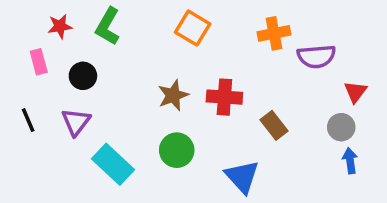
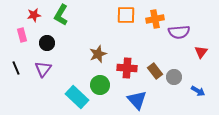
orange square: (193, 28) -> (126, 15), moved, turned -30
red cross: (224, 97) -> (127, 68), moved
gray circle: (341, 127) -> (174, 77), moved
blue arrow: (350, 161) -> (198, 91), turned 128
cyan rectangle: (113, 164) -> (77, 97), moved

